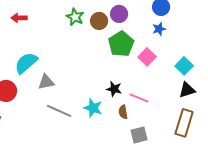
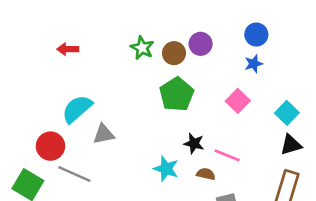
green pentagon: (121, 44) -> (177, 94), moved
gray line: (59, 111) -> (74, 174), moved
brown semicircle: (123, 112) -> (206, 174), turned 112

